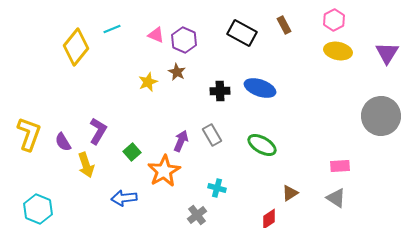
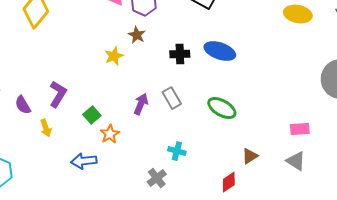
yellow star: (148, 82) -> (114, 56), moved
yellow arrow: (86, 165) -> (46, 128), size x0.7
orange star: (164, 171) -> (110, 134), moved, size x0.6

